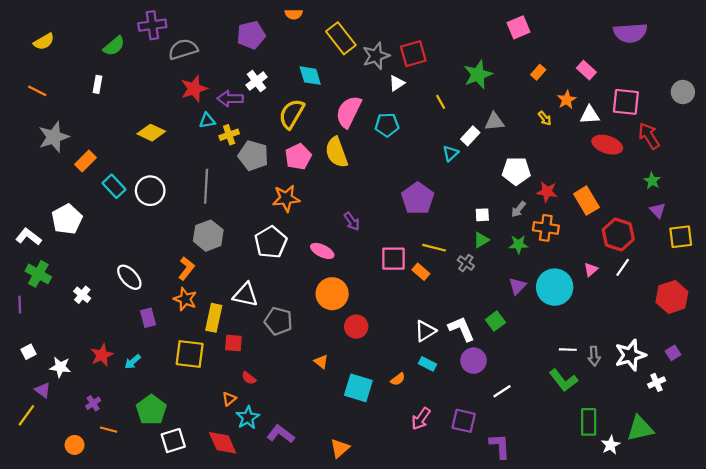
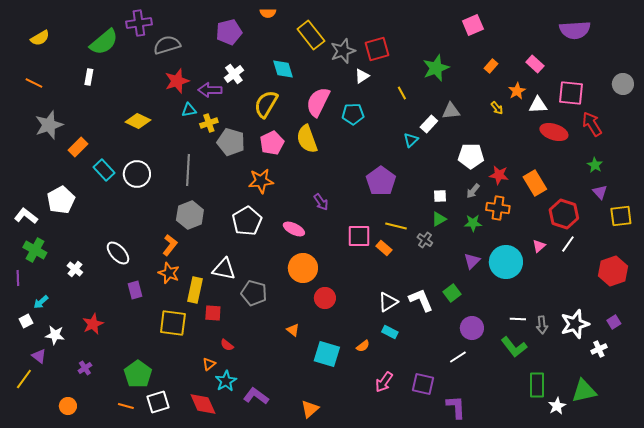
green semicircle: (114, 46) -> (104, 42), size x1.4
purple circle: (474, 361) -> (472, 328), moved
cyan arrow: (133, 362) -> (41, 302), moved
orange line: (109, 430) -> (126, 406), moved

